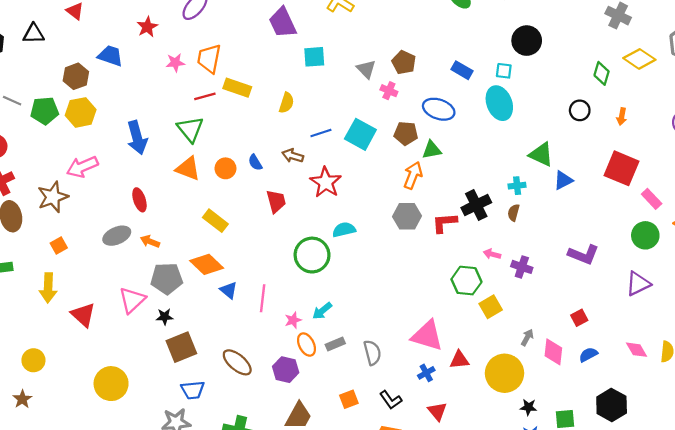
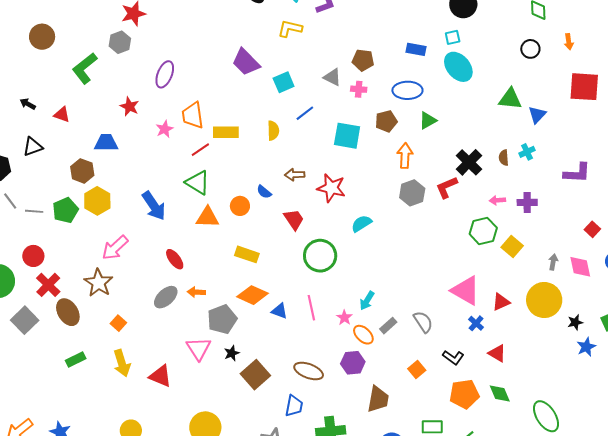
blue line: (321, 133) -> (305, 113), moved
green triangle: (432, 150) -> (428, 120), moved
cyan cross: (517, 186) -> (527, 152), moved
green circle: (312, 255) -> (320, 256), moved
pink triangle: (427, 336) -> (466, 291), turned 32
blue trapezoid: (193, 390) -> (294, 406), moved, turned -55

